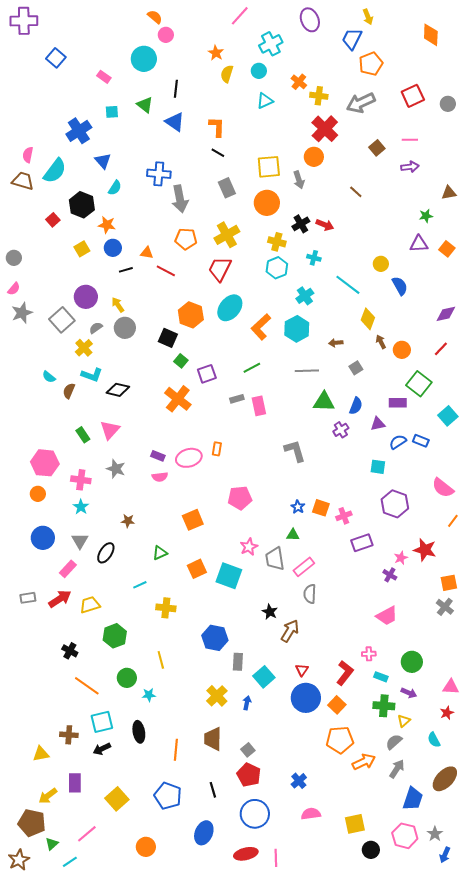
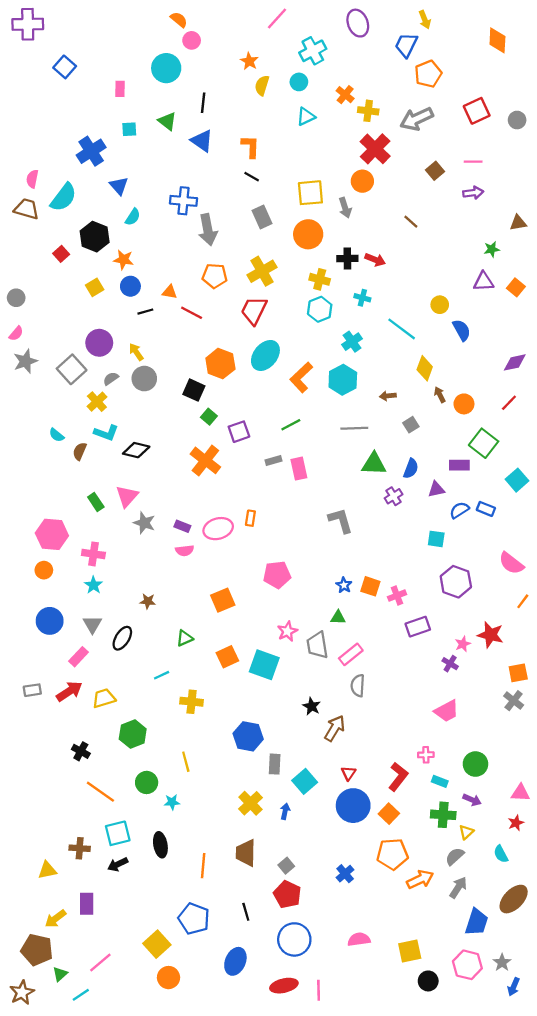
pink rectangle: (104, 77) -> (120, 89), turned 56
black cross: (301, 224) -> (347, 259), turned 30
gray star: (116, 469) -> (144, 523), moved
blue cross: (299, 781) -> (345, 874), moved
yellow square: (117, 799) -> (157, 944), moved

